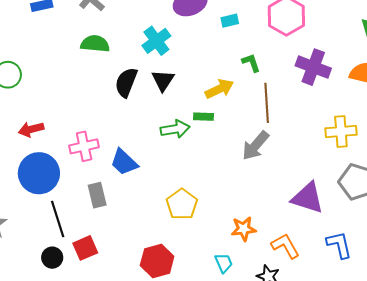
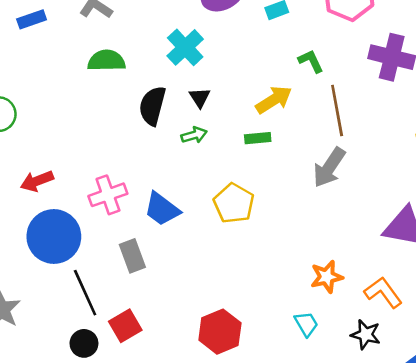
black triangle: (163, 80) -> (200, 98), size x0.7
green arrow: (175, 129) -> (194, 135), moved, size x0.7
yellow pentagon: (182, 204) -> (234, 203), moved

